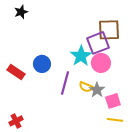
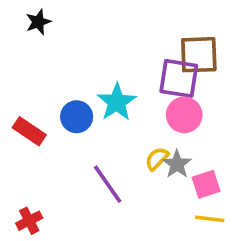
purple square: (98, 43) -> (179, 78), turned 30
cyan star: (81, 56) -> (117, 102), moved
purple line: (65, 83) -> (108, 184), moved, turned -50
yellow semicircle: (86, 87) -> (157, 159), turned 112

